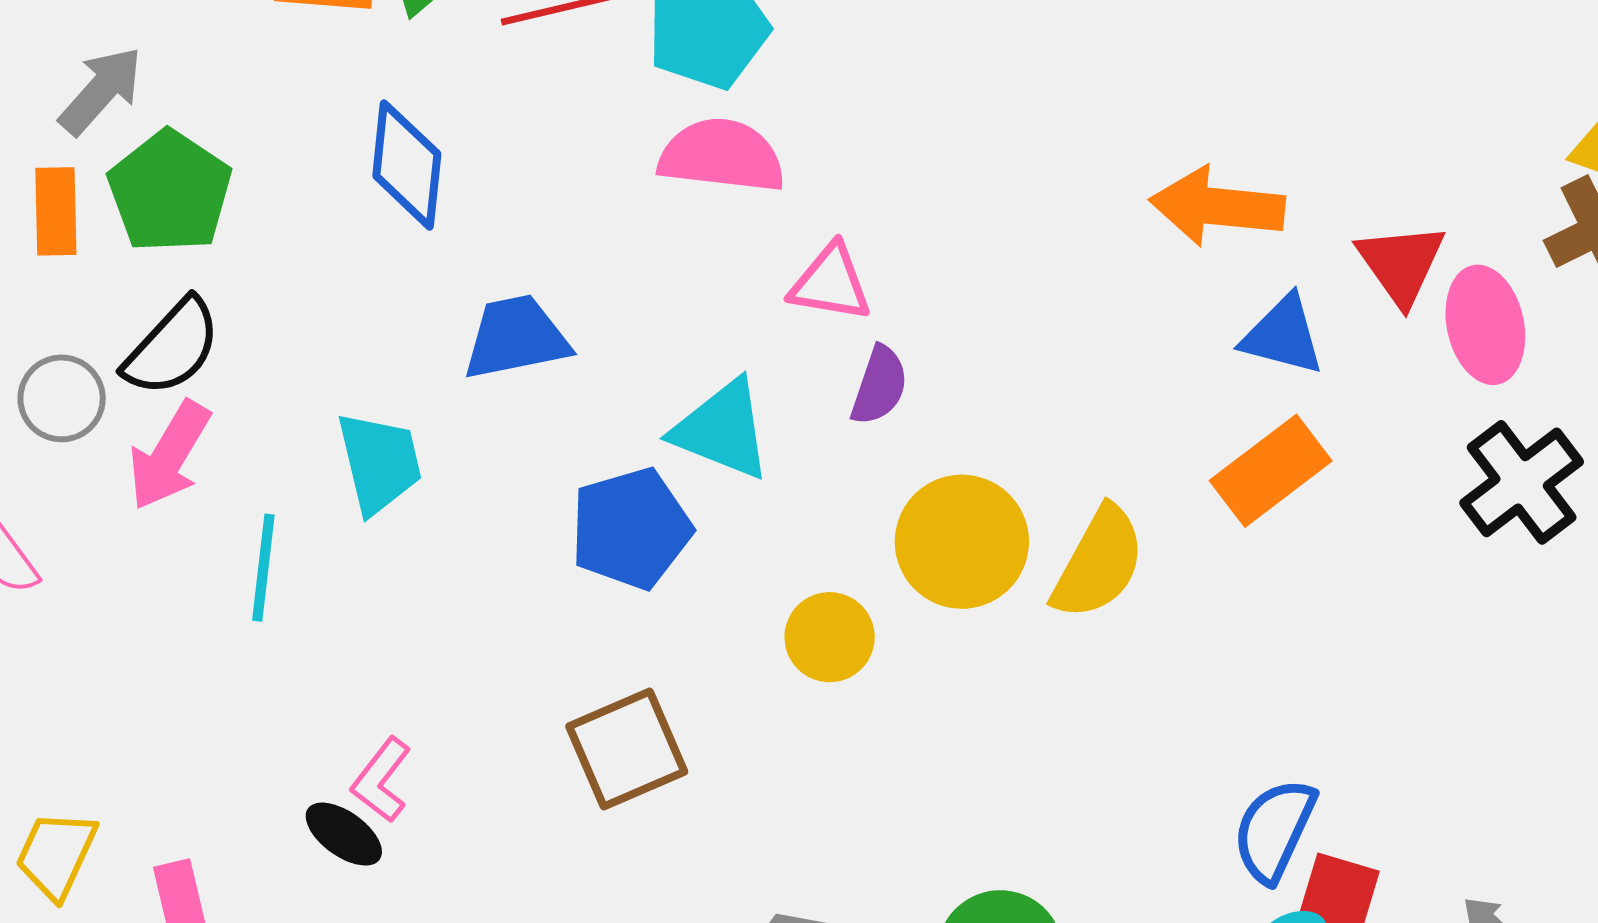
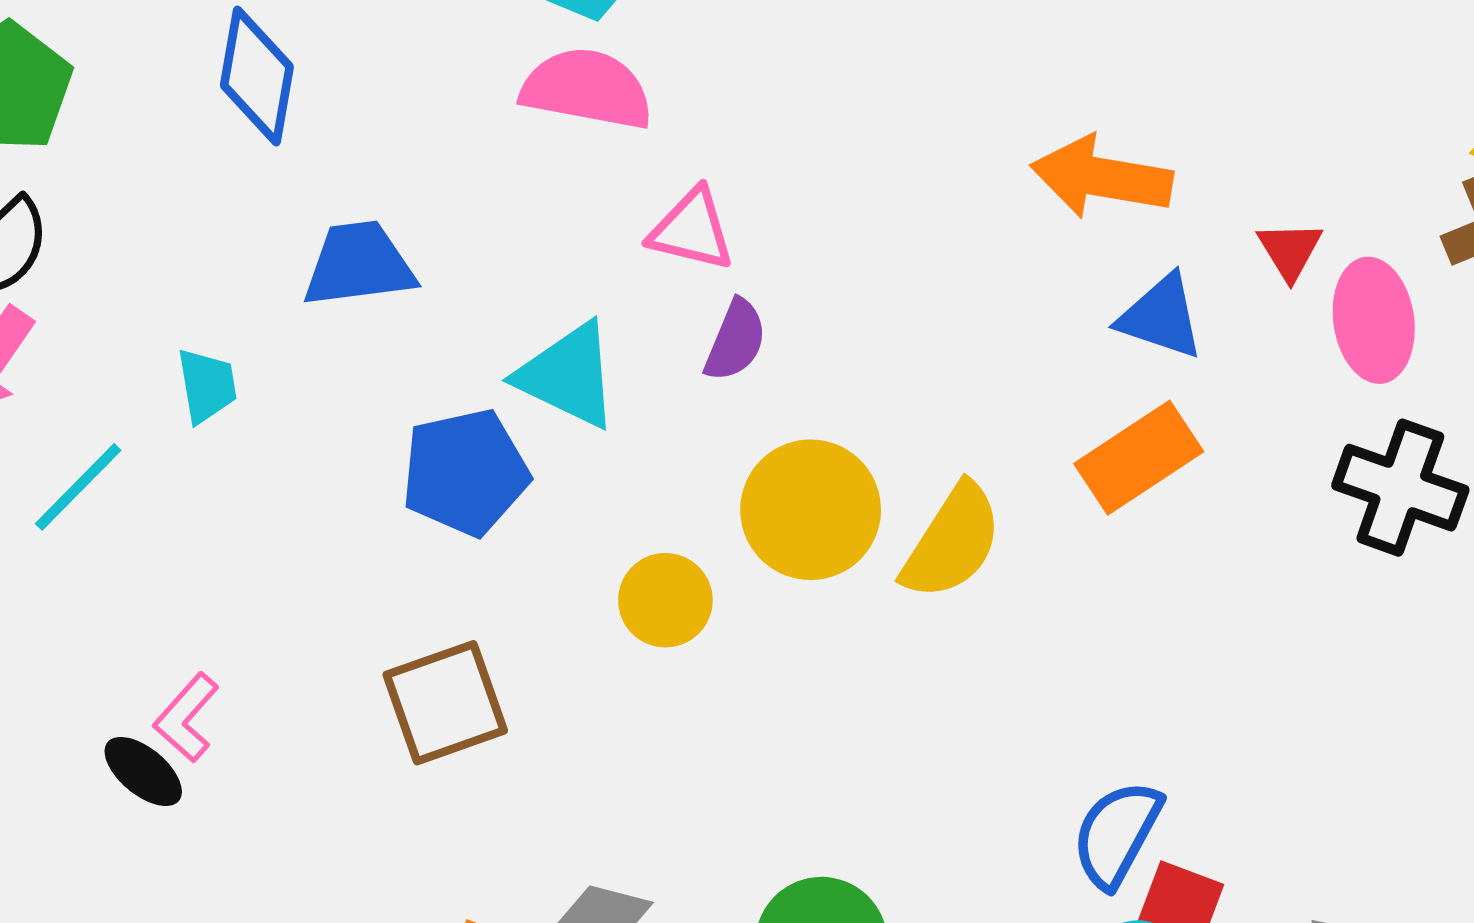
red triangle: (1401, 264) -> (1290, 250), size x0.7
cyan trapezoid: (379, 463) -> (207, 386), size x0.7
black cross: (1522, 482) -> (1400, 488), turned -37
cyan line: (263, 568) -> (78, 487), turned 34

